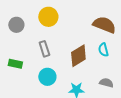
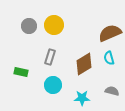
gray circle: (16, 25) -> (29, 26), moved
brown semicircle: (104, 25) -> (110, 33), turned -45
gray rectangle: (44, 49) -> (50, 57), turned 35

